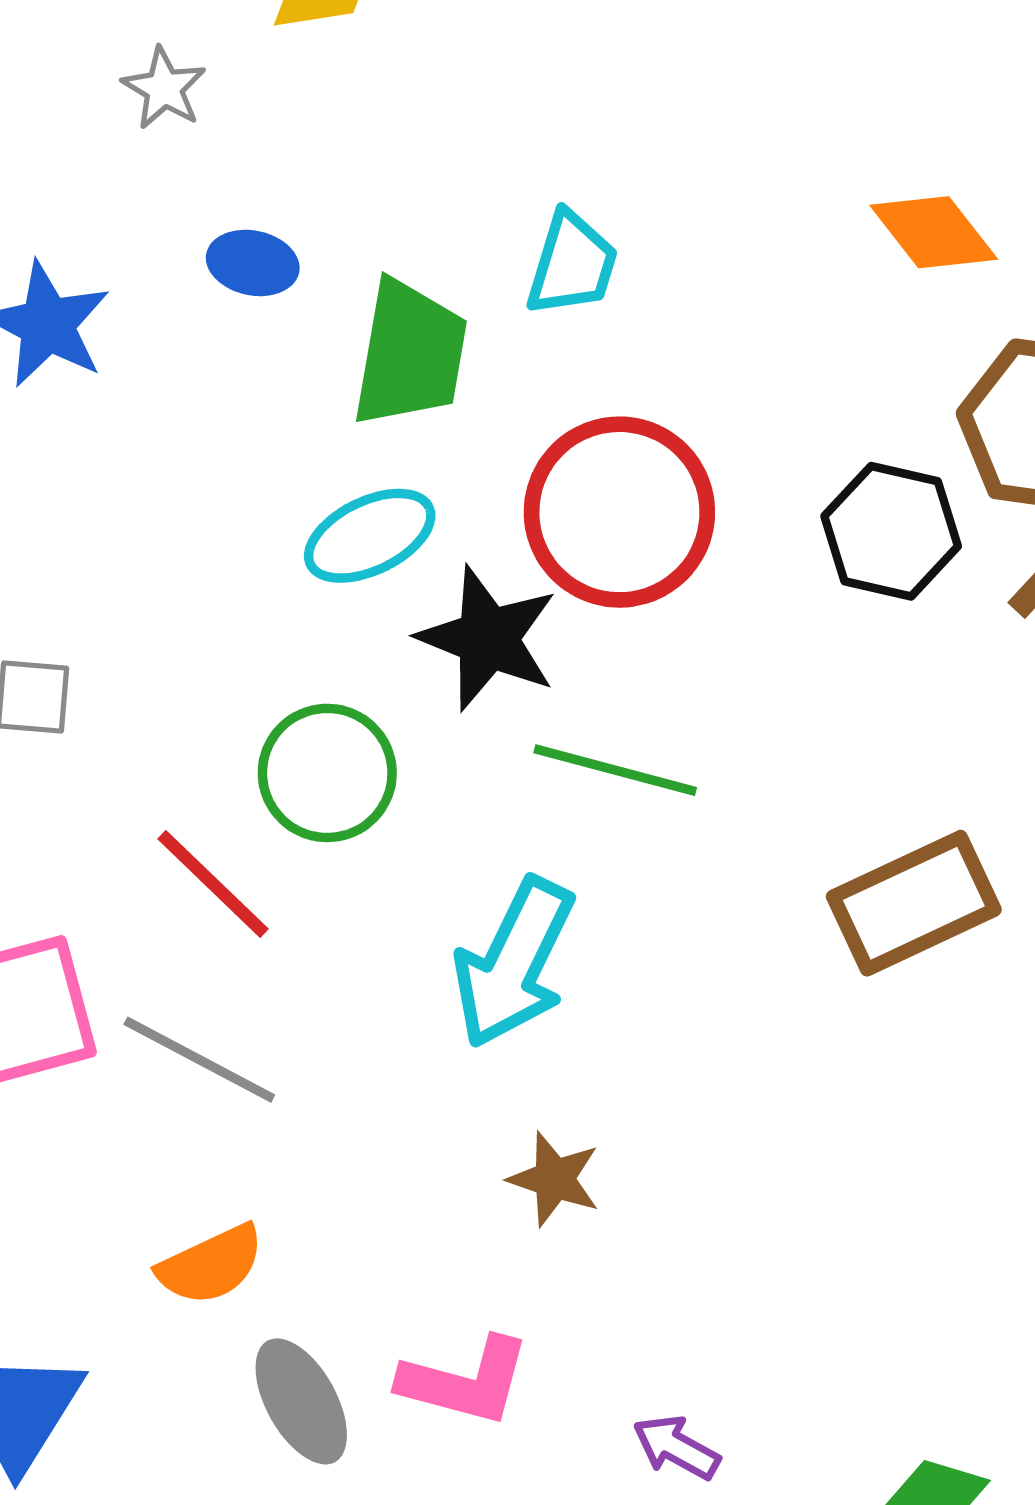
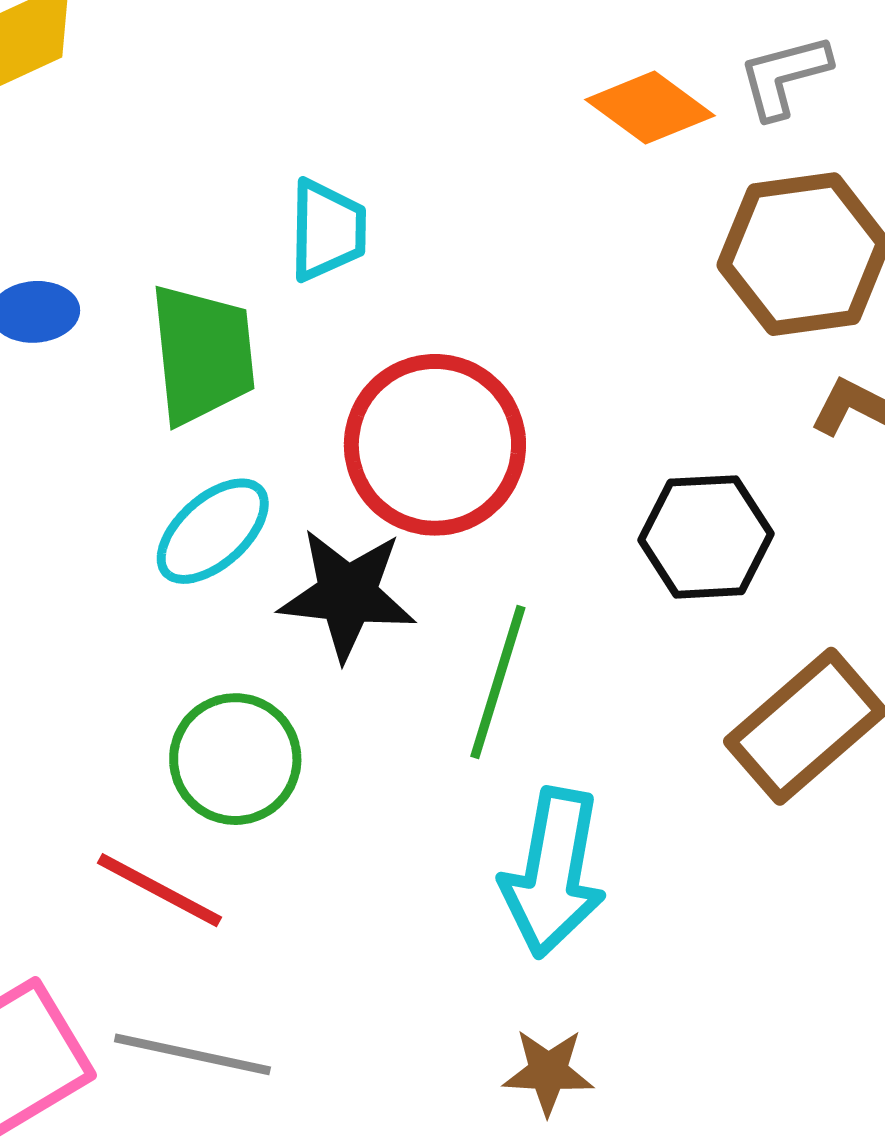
black hexagon: (891, 531) -> (706, 537), moved
green line: (615, 770) -> (498, 682), turned -72
cyan arrow: (514, 963) -> (553, 873), moved

